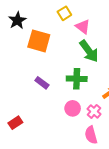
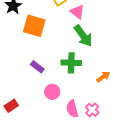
pink circle: (73, 108) -> (52, 92), moved
pink cross: (94, 111) -> (92, 110), moved
pink semicircle: (91, 135) -> (72, 109), moved

